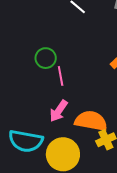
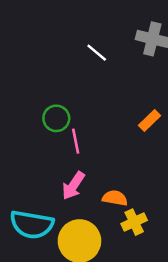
orange semicircle: (91, 121) -> (115, 198), size x0.6

